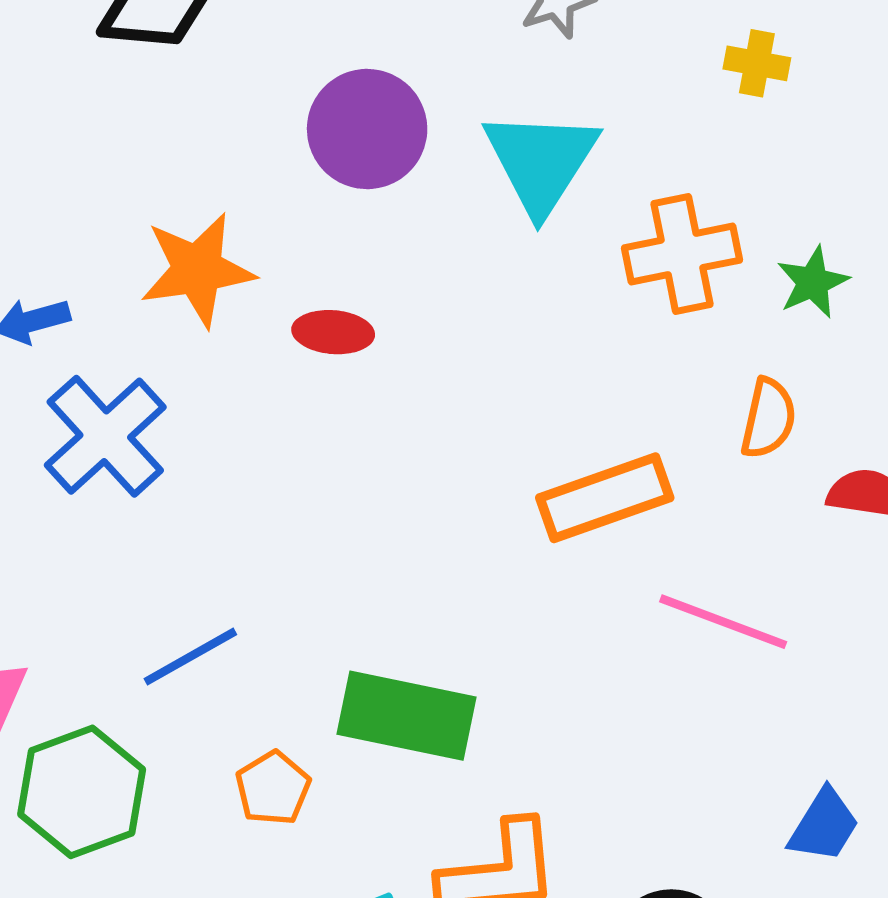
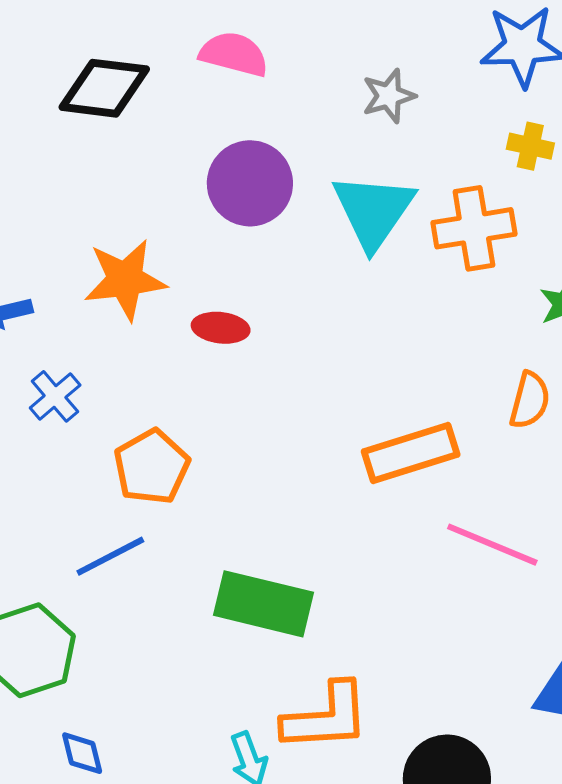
orange cross: (682, 254) -> (474, 228), moved
blue cross: (105, 436) -> (55, 396), size x0.6
orange pentagon: (273, 788) -> (152, 467), moved, size x1.4

